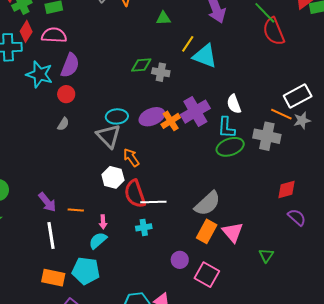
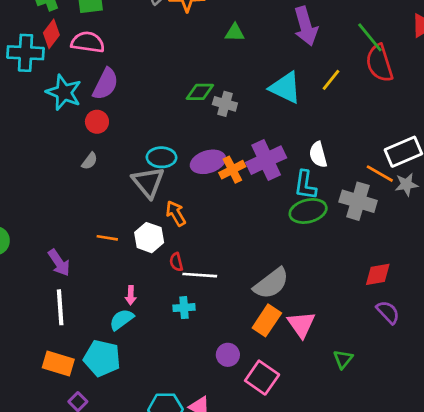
yellow line: (188, 44) -> (331, 80), moved
red semicircle: (135, 194) -> (176, 262), size x0.5
orange line: (76, 210) -> (107, 238), moved

